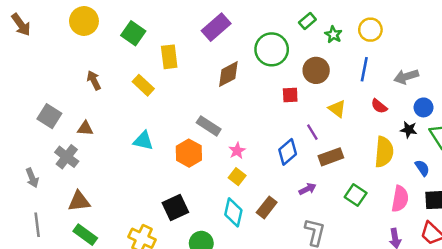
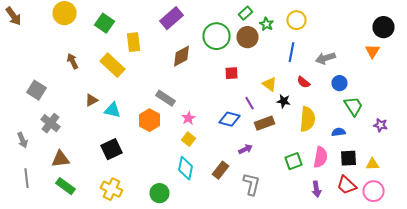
brown circle: (316, 70) -> (248, 37), moved
yellow rectangle: (143, 85) -> (112, 65), size x1.4
brown triangle: (85, 128) -> (92, 100), moved, turned -32
black star: (409, 130) -> (284, 101), moved
blue diamond: (288, 152) -> (230, 119), turned 55
blue semicircle: (422, 168) -> (338, 132), turned -64
green square: (356, 195) -> (294, 161), moved, turned 36
black square: (175, 207) -> (112, 149), moved
brown rectangle: (267, 207) -> (220, 170), moved

